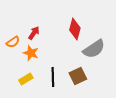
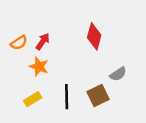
orange semicircle: (13, 42) -> (19, 43), moved
gray semicircle: (94, 49) -> (118, 74), moved, size x0.6

